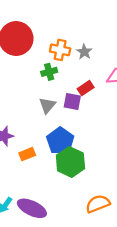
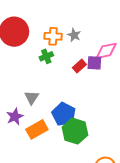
purple square: (72, 102) -> (94, 63), moved
gray triangle: (47, 105) -> (32, 97), moved
orange rectangle: (27, 154) -> (37, 129), size x1.5

